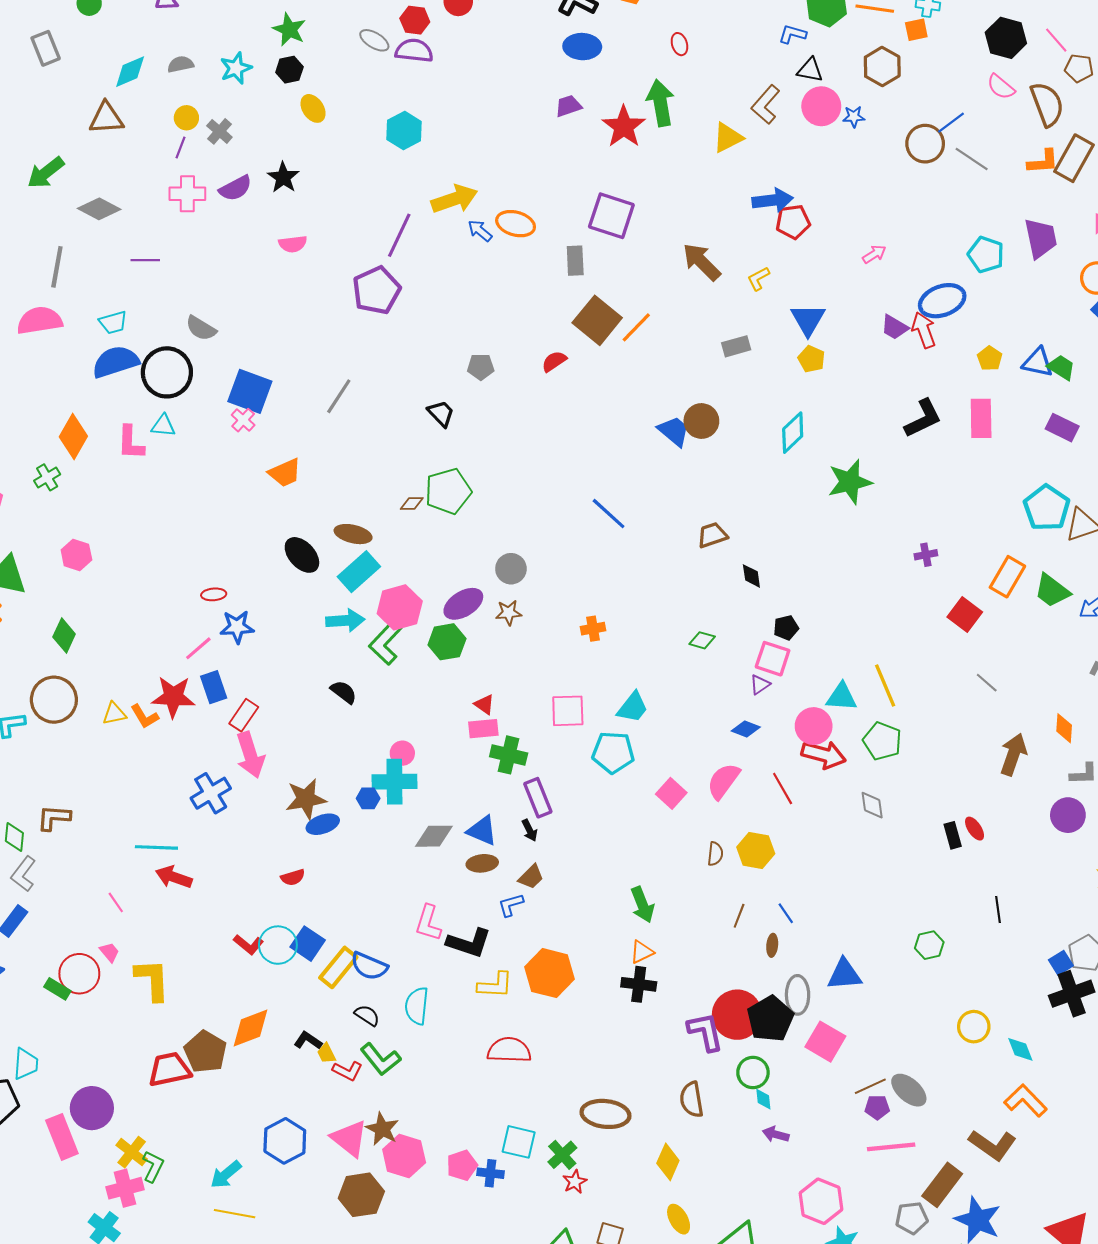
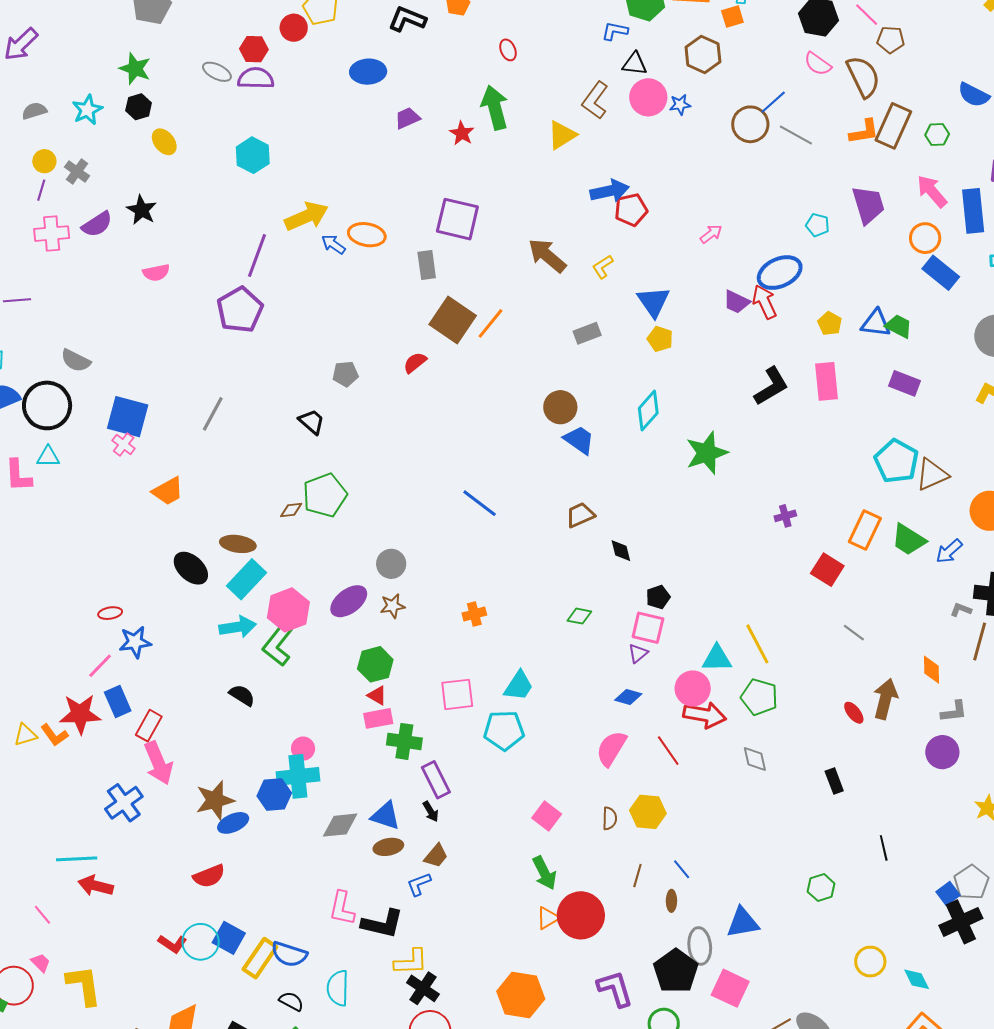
blue ellipse: (582, 47) -> (368, 72), moved
red star: (624, 127) -> (462, 133), size x0.6
cyan pentagon: (986, 255) -> (818, 225), size x0.7
blue trapezoid: (674, 431) -> (579, 440), moved
green hexagon: (447, 642) -> (375, 664), moved
pink square: (671, 793) -> (547, 816), moved
blue hexagon: (368, 798) -> (274, 795), size x1.5
red ellipse: (975, 829) -> (854, 713), moved
red semicircle: (293, 877) -> (209, 876), size x1.4
orange hexagon: (549, 973) -> (521, 995), moved
black cross: (639, 984) -> (423, 988), moved, turned 32
red circle: (737, 1015) -> (581, 915), moved

